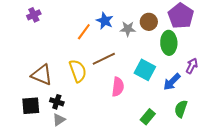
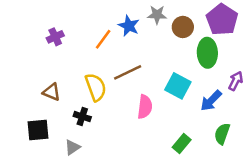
purple cross: (34, 15) -> (55, 37), moved
gray star: (128, 29) -> (157, 15), moved
brown triangle: (42, 75) -> (52, 92), size x0.7
black cross: (57, 102) -> (82, 117), moved

